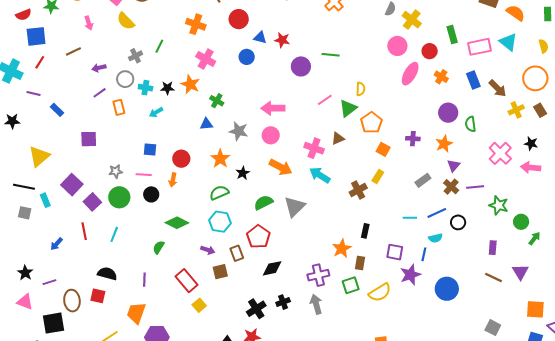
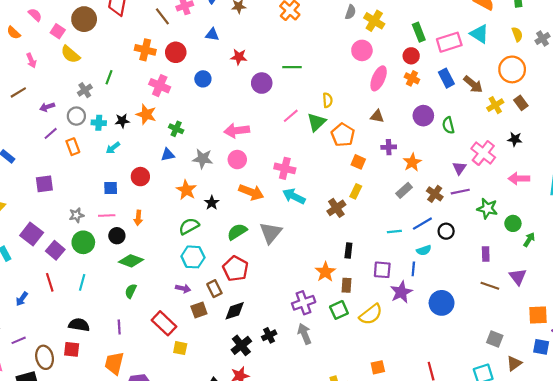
red circle: (239, 19) -> (176, 52), moved
blue triangle: (260, 38) -> (212, 35), moved
red circle: (430, 51) -> (411, 56), moved
brown triangle: (338, 139) -> (377, 116), moved, turned 40
orange star: (444, 144) -> (412, 162), moved
red circle: (181, 159) -> (140, 177), moved
purple triangle: (454, 166) -> (459, 168), moved
pink arrow: (531, 168) -> (519, 178), moved
green diamond: (177, 223) -> (131, 261), moved
black diamond: (272, 268) -> (235, 311), moved
yellow square: (199, 305) -> (180, 348), turned -32

